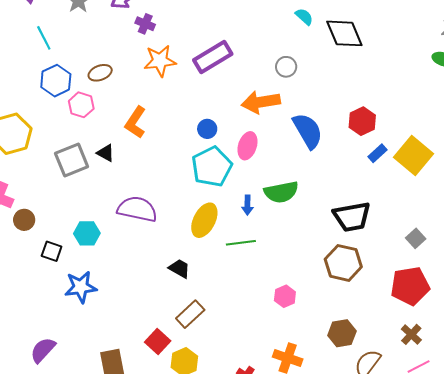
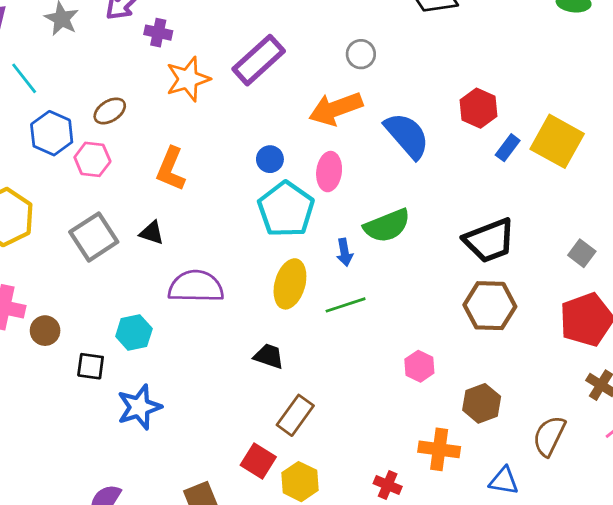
black triangle: (106, 153) -> (152, 233), moved
brown hexagon: (342, 333) -> (482, 403), moved

